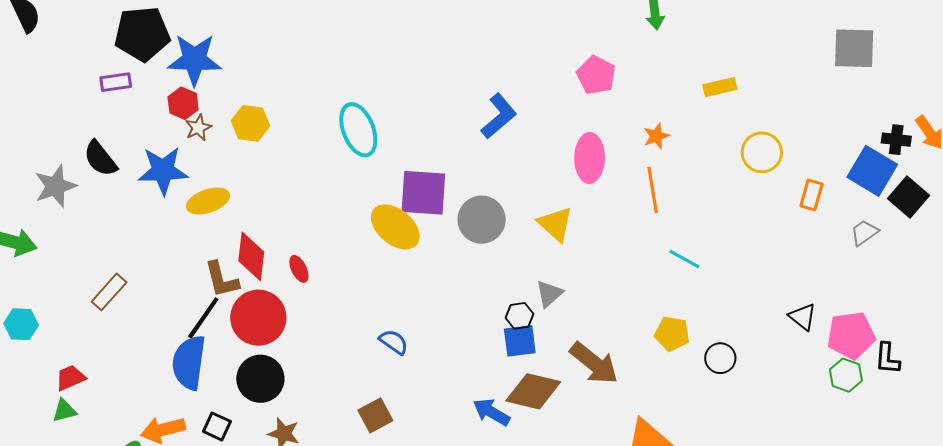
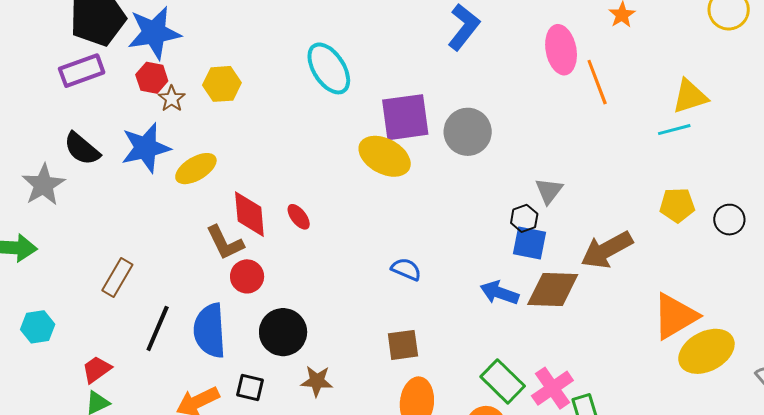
purple rectangle: (116, 82) -> (82, 71), size x1.4
orange line: (653, 190) -> (597, 82), moved
yellow triangle: (555, 224) -> (690, 96), moved, turned -48
cyan line: (684, 259) -> (674, 130), turned -32
black line: (203, 318) -> (158, 328), moved
red circle: (258, 318) -> (247, 276), moved, size x0.6
blue square: (520, 341) -> (529, 243), turned 30
brown arrow: (594, 363) -> (607, 250), turned 124
blue arrow: (492, 412) -> (499, 293), moved
brown square: (375, 415) -> (403, 345), turned 32

